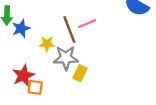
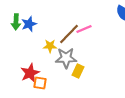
blue star: (21, 28) -> (29, 24), moved
brown line: (69, 30) -> (69, 34), turned 65

